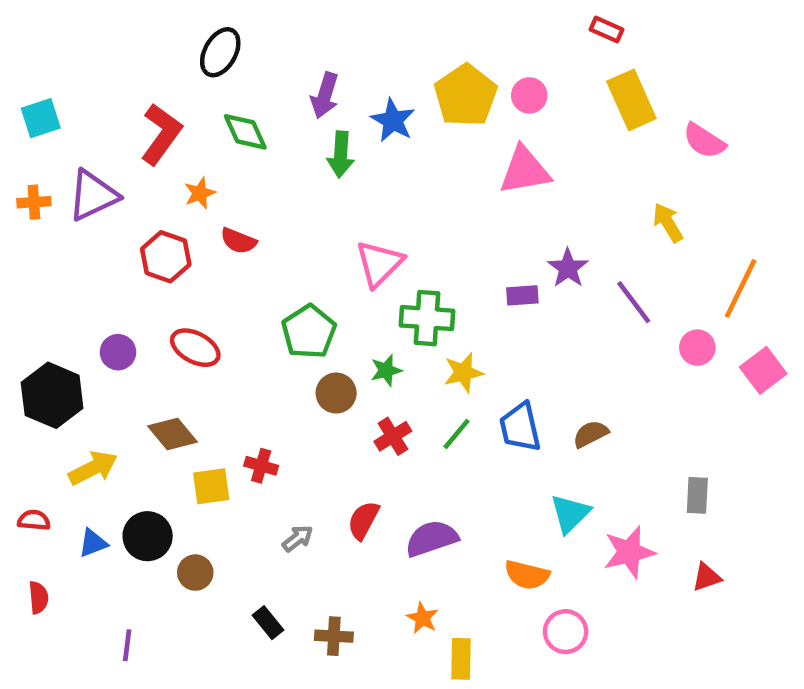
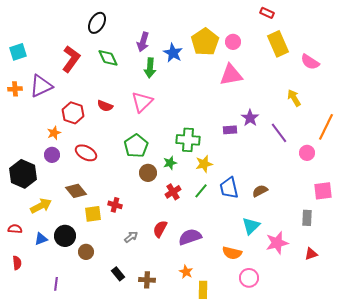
orange star: (200, 193) -> (54, 133), moved
pink triangle: (379, 264) -> (142, 102), moved
pink square: (763, 370) -> (323, 191), moved, turned 30

